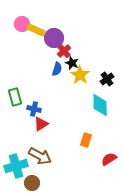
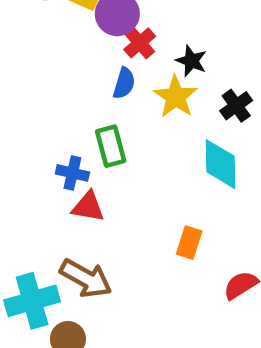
black star: (72, 63) -> (191, 61), moved
green rectangle: (15, 97) -> (111, 146), moved
red triangle: (41, 124) -> (88, 207), turned 42

